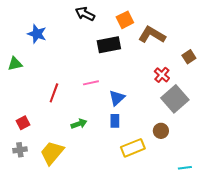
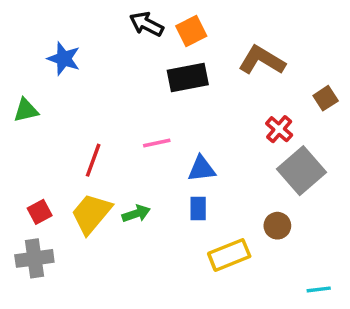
orange square: (125, 20) -> (191, 31), moved
blue triangle: (117, 98) -> (202, 169), turned 36
gray cross: (20, 150) -> (34, 258), size x1.5
yellow trapezoid: (52, 153) -> (91, 214), moved

